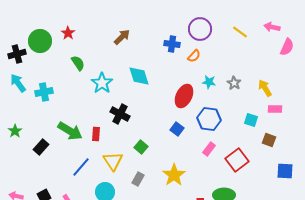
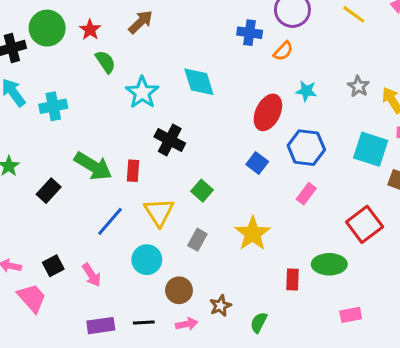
red star: (68, 33) -> (90, 30), moved
brown arrow: (122, 37) -> (141, 22), moved
gray star: (234, 83) -> (358, 86), moved
cyan square: (251, 120) -> (371, 149), size x1.6
red square: (237, 160) -> (365, 224), moved

